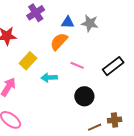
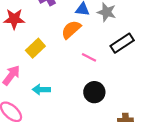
black rectangle: (113, 66) -> (122, 43), moved
cyan arrow: (49, 78) -> (41, 90), moved

